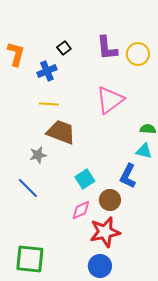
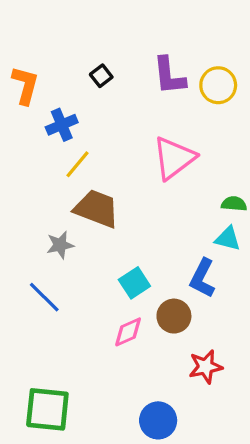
blue cross: (47, 71) -> (62, 125), moved
yellow line: (49, 104) -> (77, 164), turned -54
red star: (105, 232) -> (206, 367), moved, size x0.7

